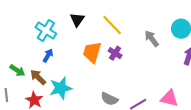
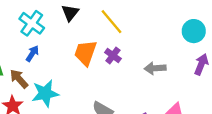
gray arrow: (152, 39) -> (155, 68), moved, turned -60

